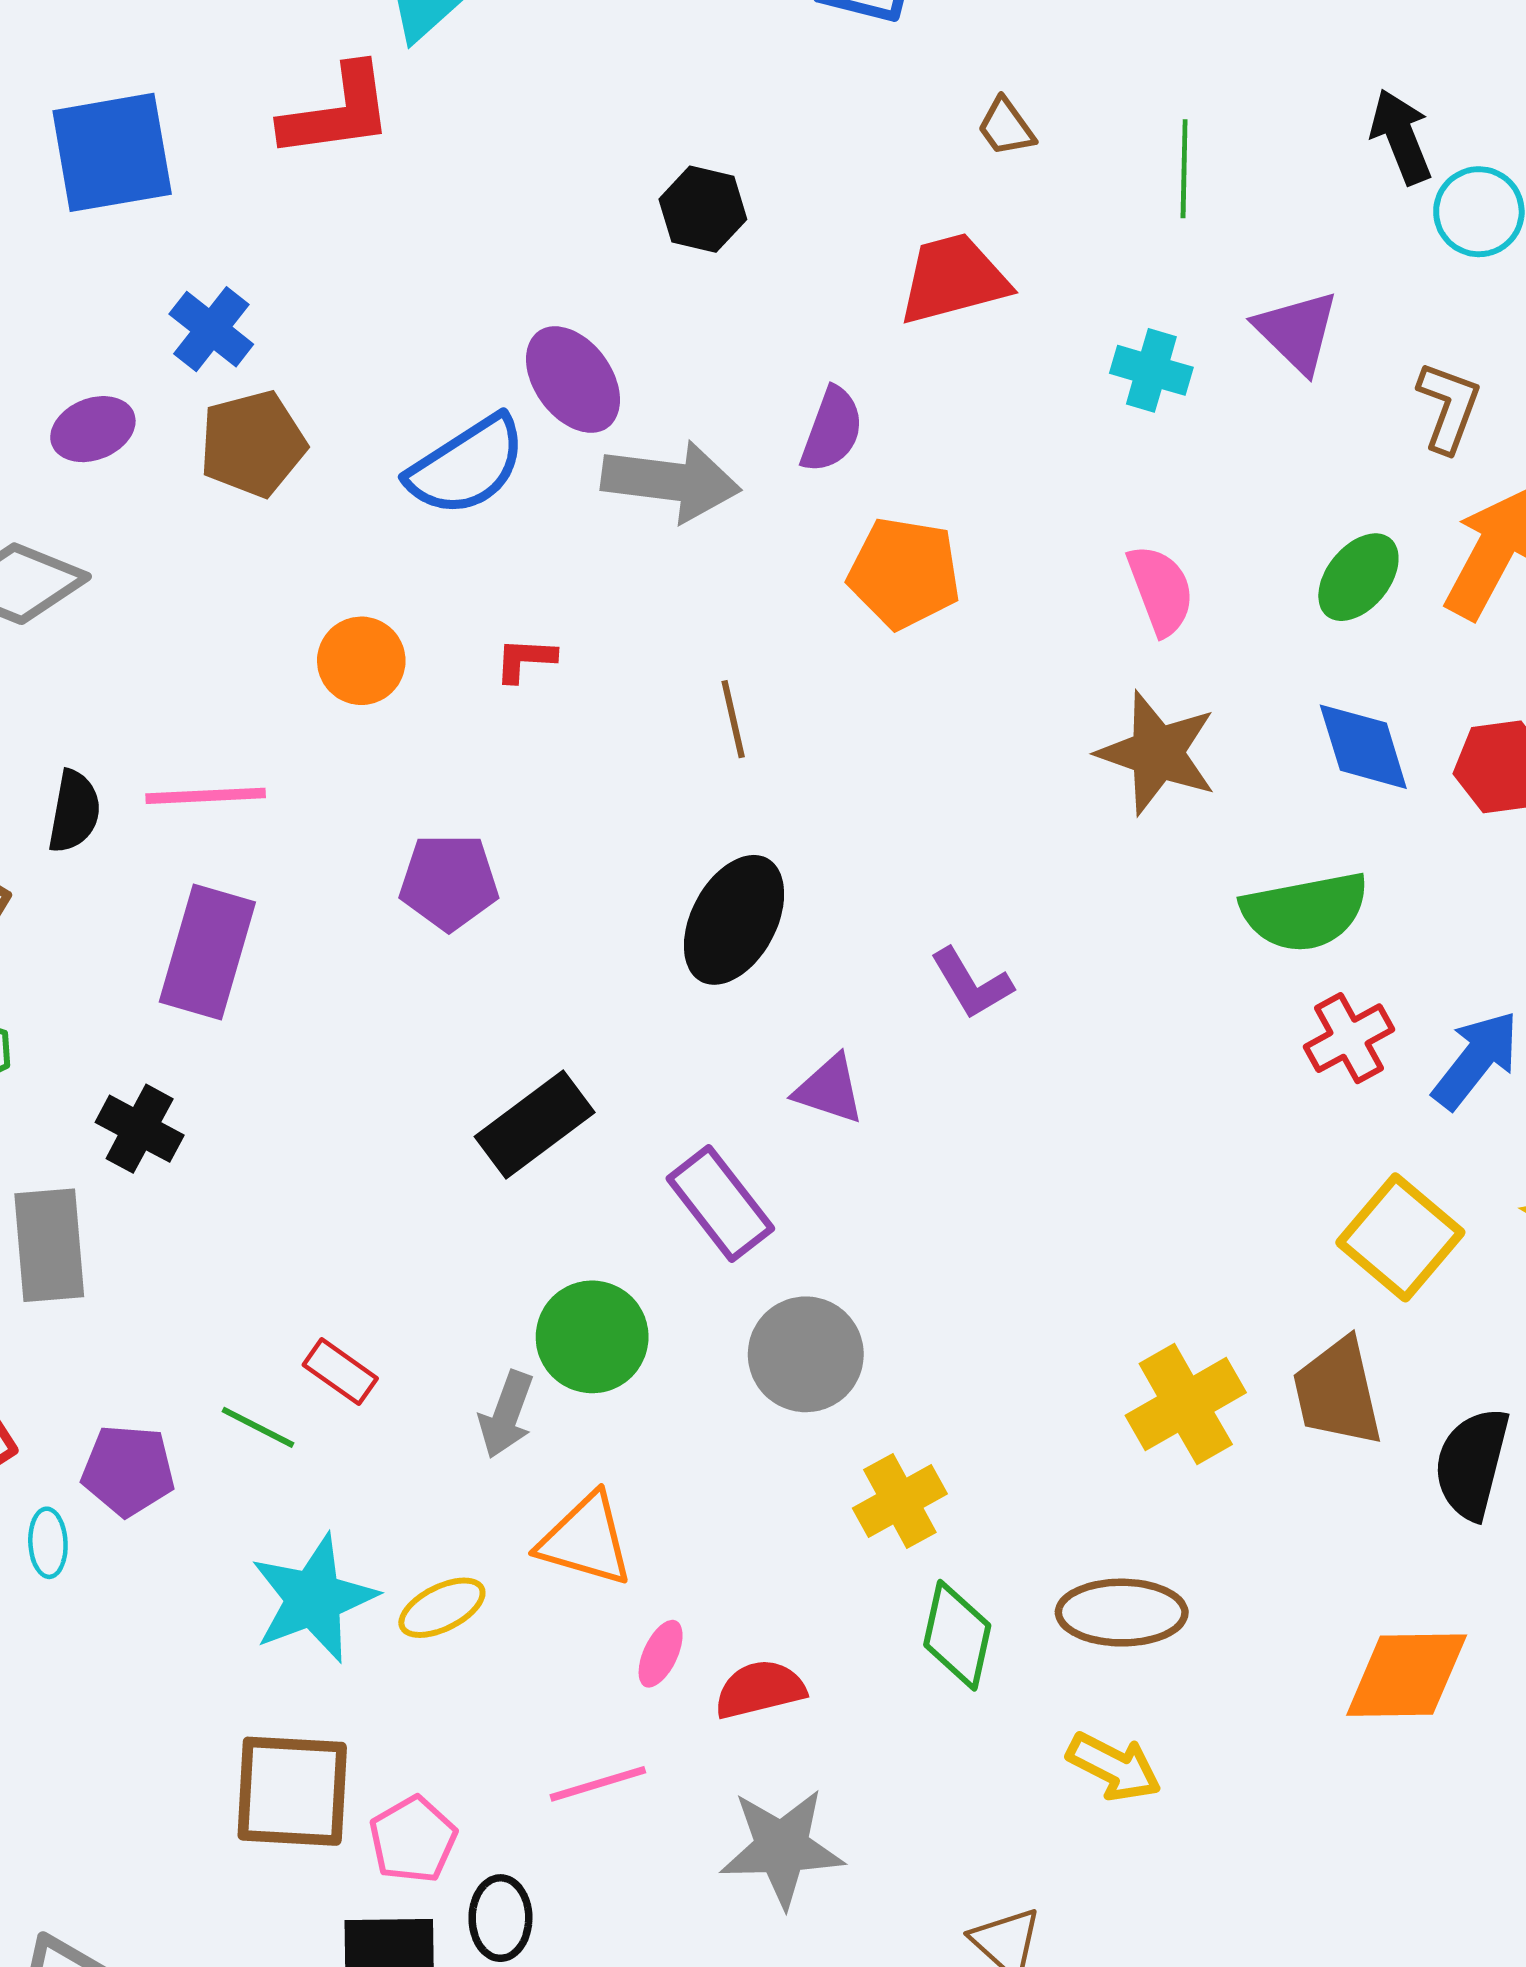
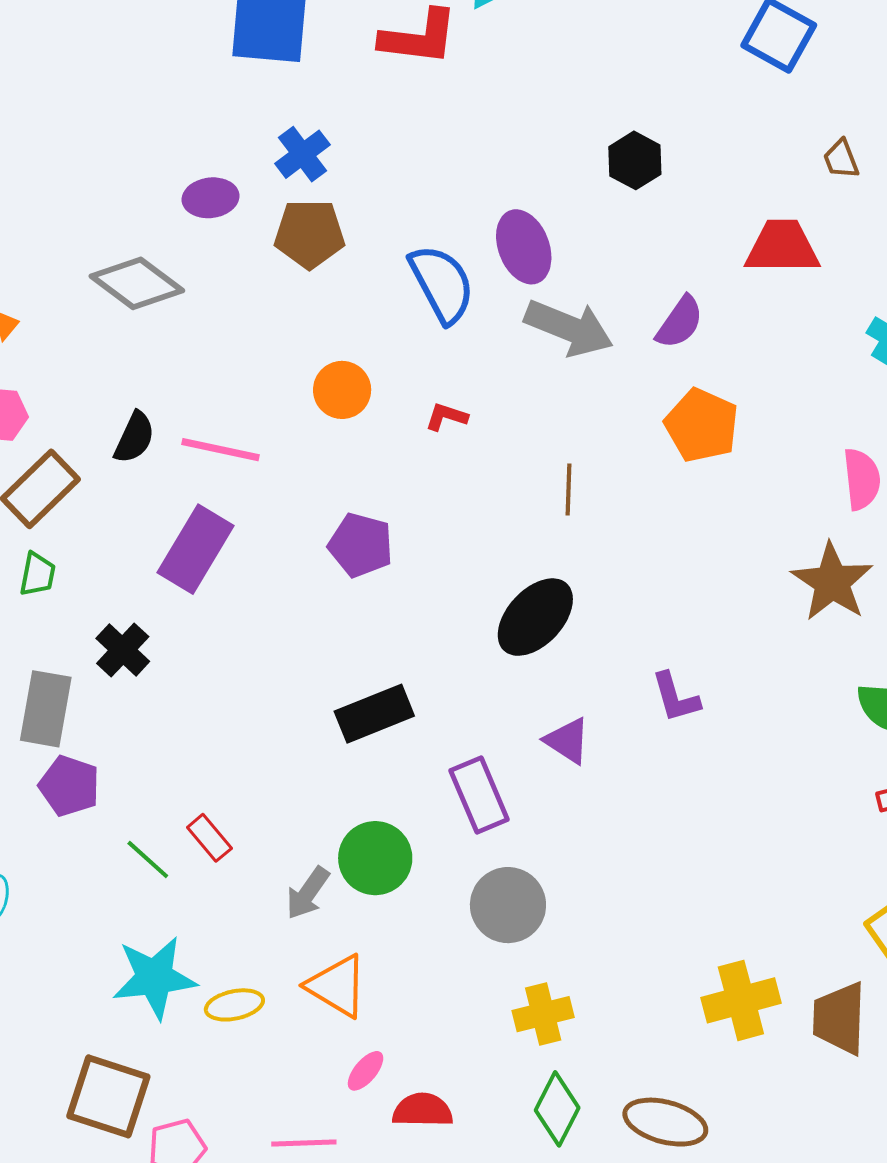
blue semicircle: (467, 466) -> (442, 284), turned -100
purple pentagon: (128, 1470) -> (69, 786), moved

